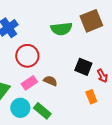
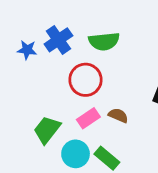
green semicircle: (61, 29) -> (104, 41), moved

